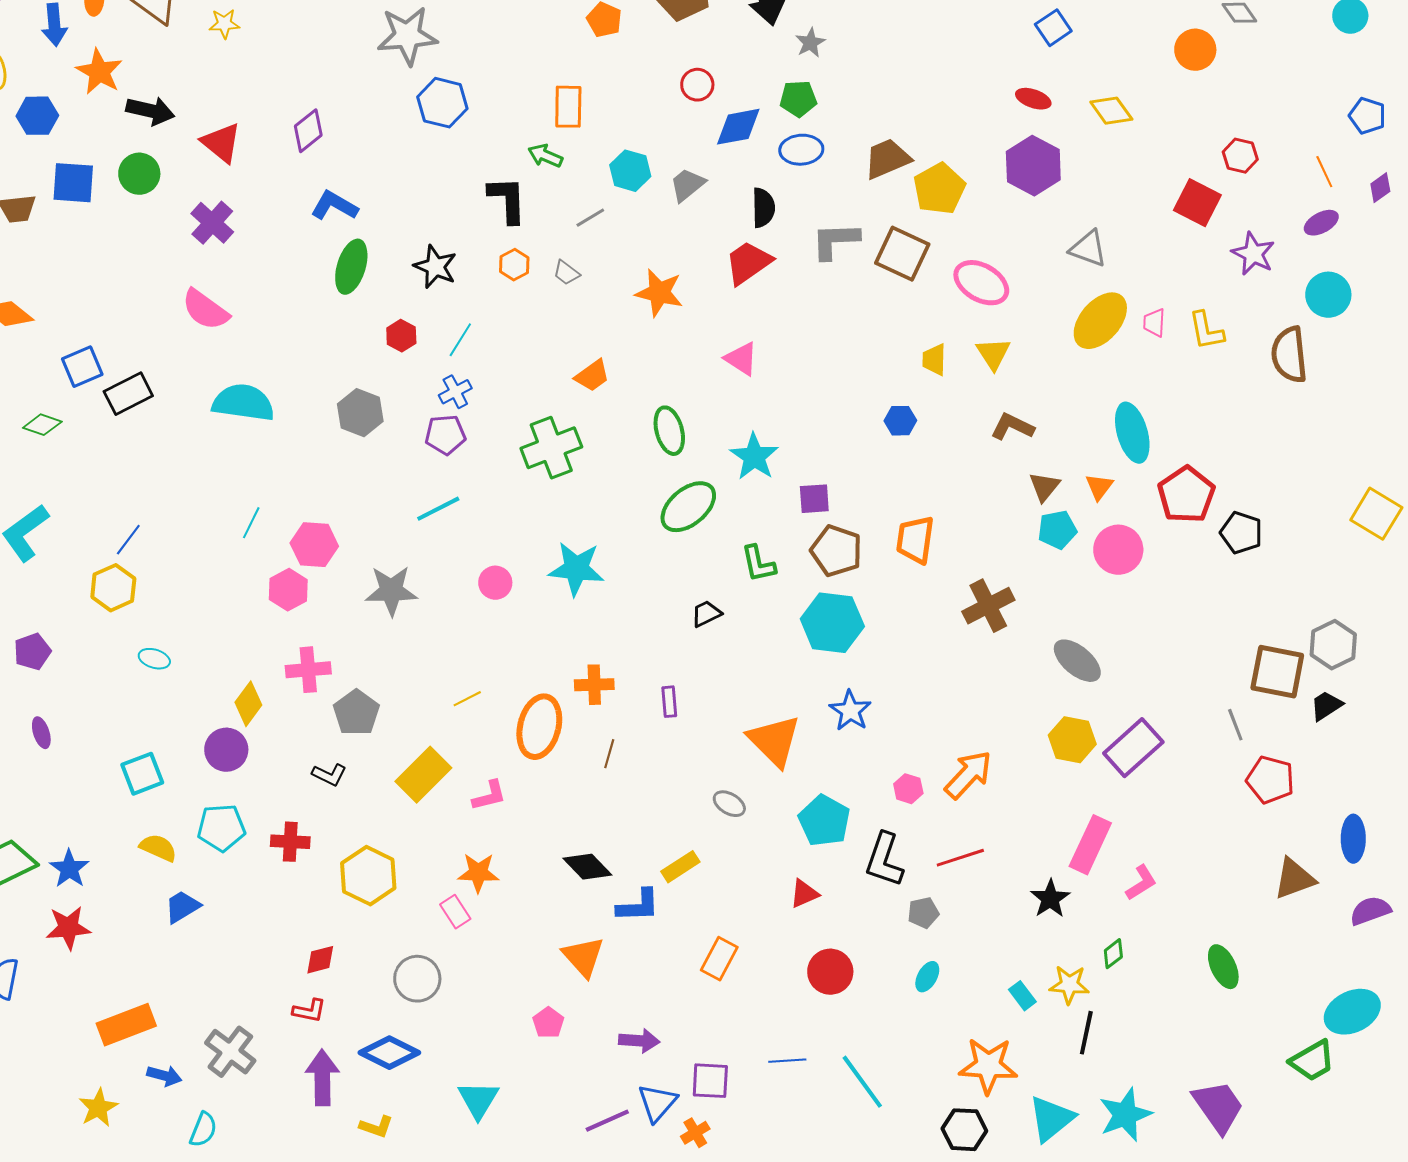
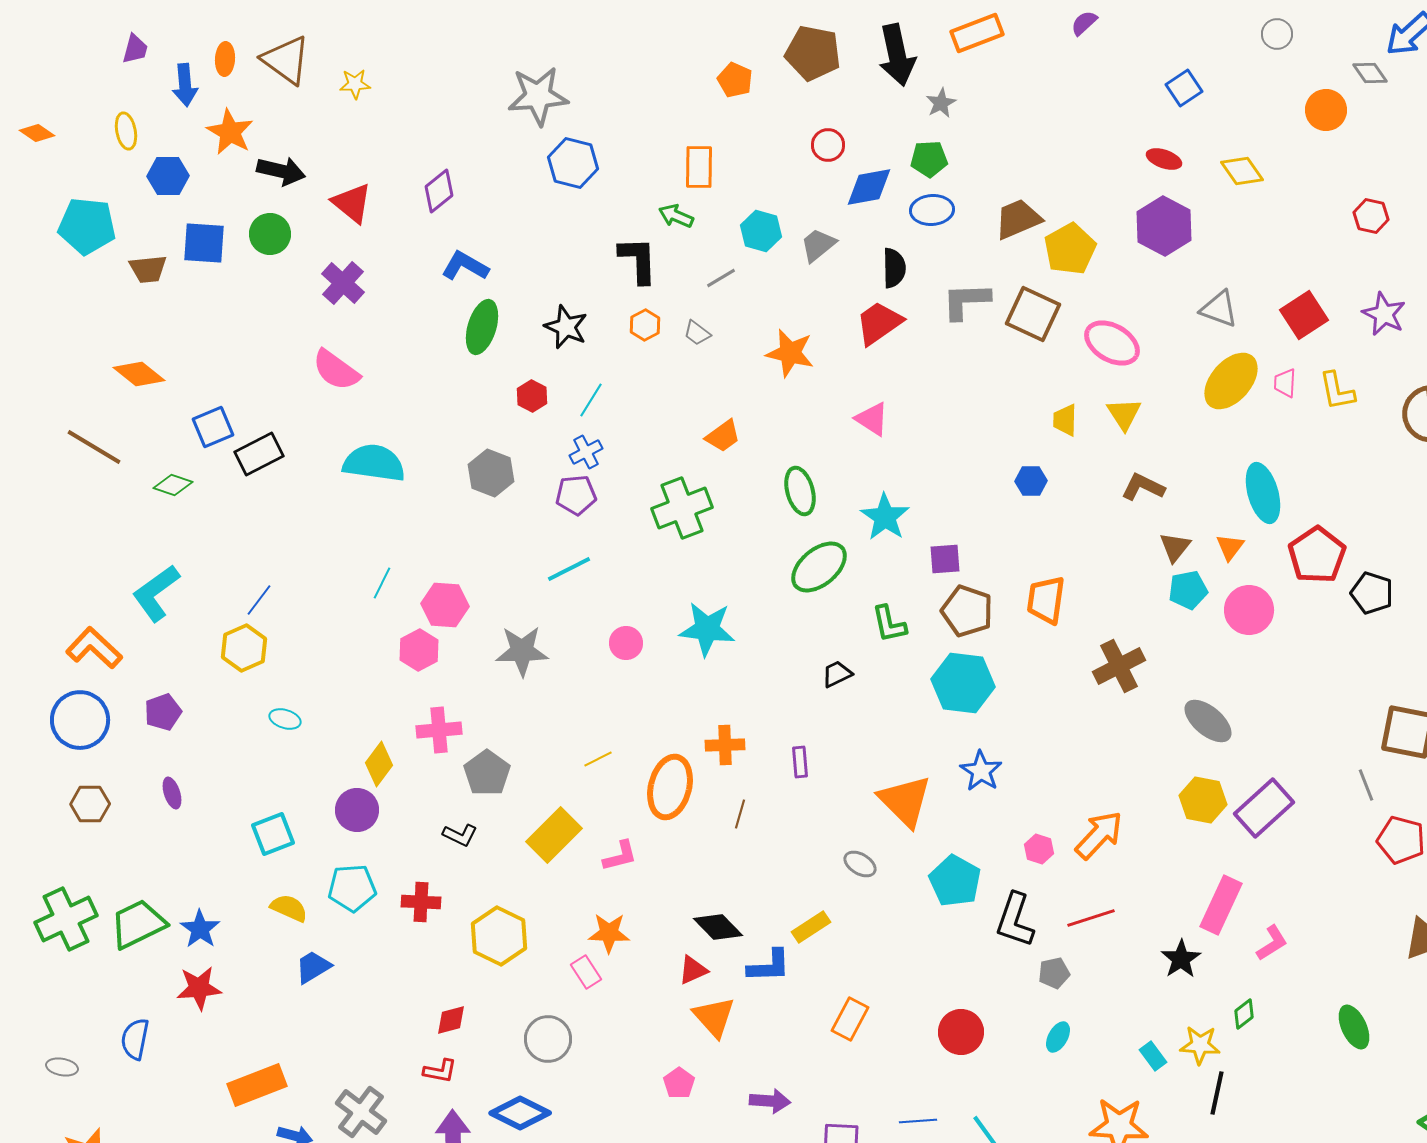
red square: (1197, 203) -> (1304, 315), moved, turned 30
red triangle: (804, 894) -> (693, 970), moved

